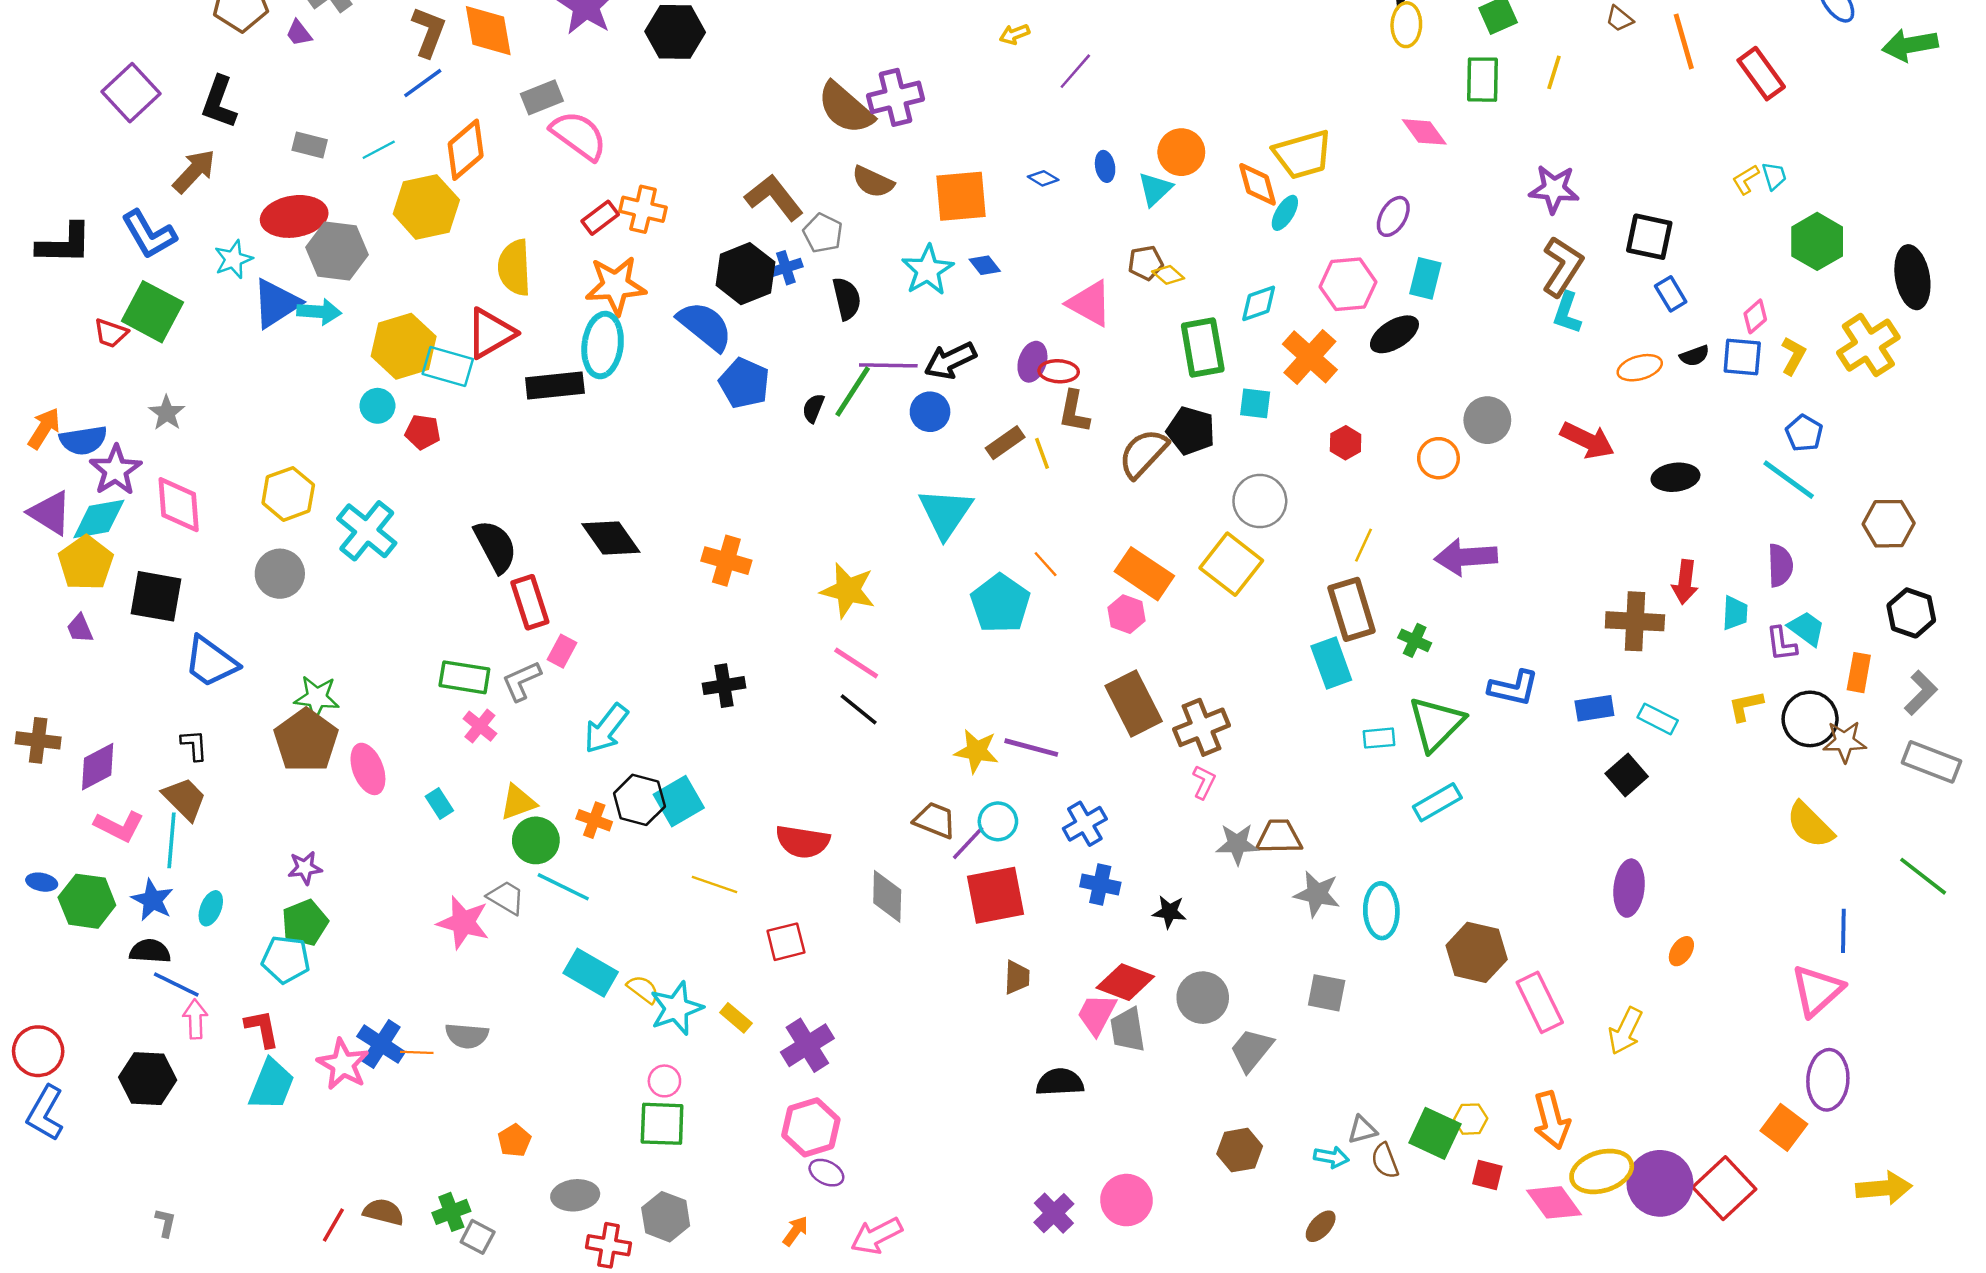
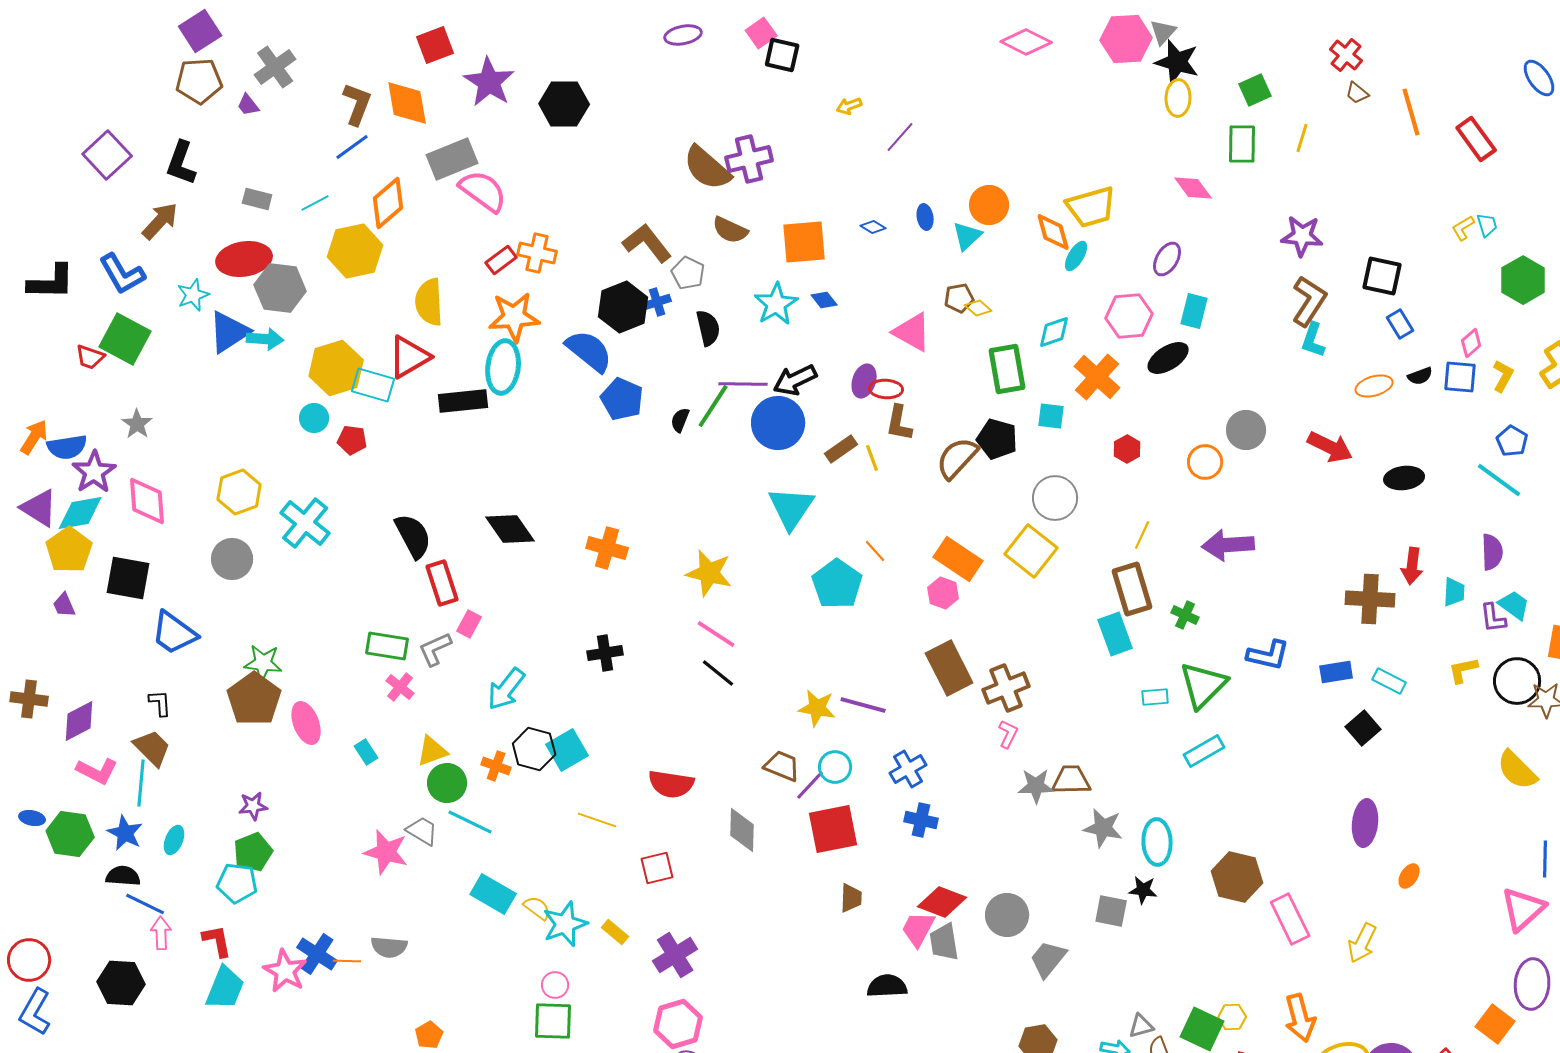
gray rectangle: (542, 97) -> (452, 159), size x1.4
blue circle: (930, 412) -> (778, 423), size x1.6
black star: (1169, 912) -> (1143, 890), moved

